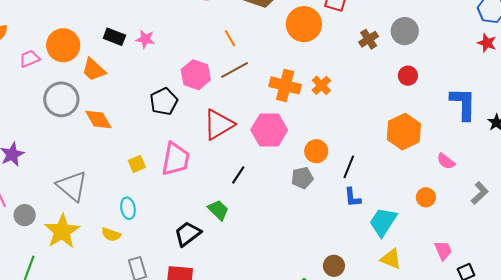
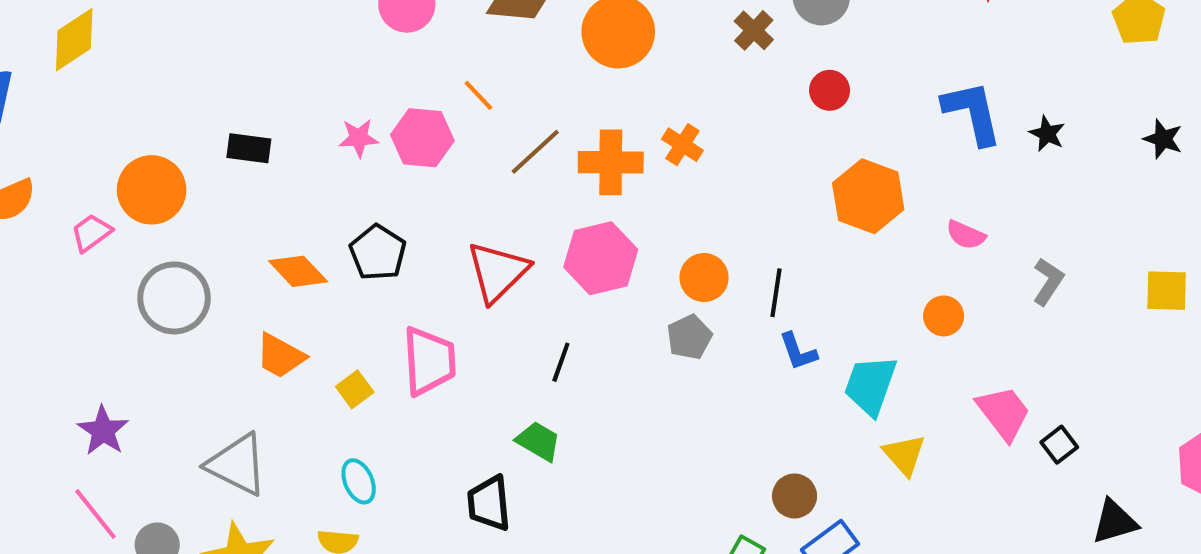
pink star: (145, 39) -> (359, 138), moved
orange trapezoid: (94, 70) -> (280, 356), moved
brown line: (235, 70) -> (535, 152), moved
pink hexagon: (196, 75) -> (422, 138), moved
red circle: (408, 76) -> (830, 90), moved
orange diamond: (98, 119) -> (298, 271), moved
black trapezoid: (188, 234) -> (489, 503), turned -44
pink trapezoid: (443, 251) -> (1004, 413), size x1.4
yellow triangle: (391, 259) -> (904, 455), turned 40

